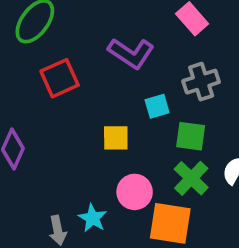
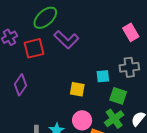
purple L-shape: (131, 53) -> (66, 40), moved
red square: (60, 78) -> (34, 48), moved

